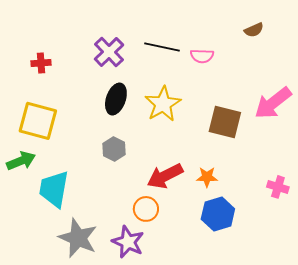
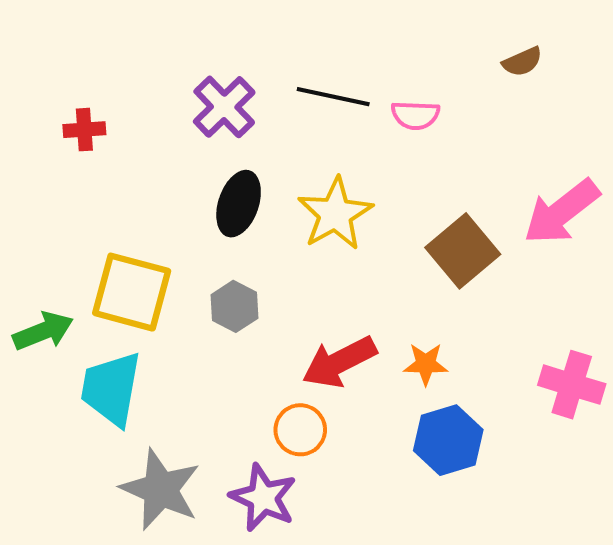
yellow square: (38, 121) -> (132, 292), moved
brown square: (225, 122) -> (463, 251), turned 36
pink cross: (278, 187) -> (572, 385), size x1.4

